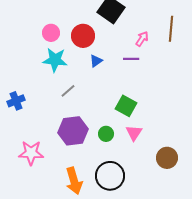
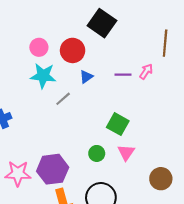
pink arrow: (142, 39) -> (146, 71), moved
gray line: (68, 91) -> (63, 99), moved
purple hexagon: (73, 131) -> (53, 169), moved

